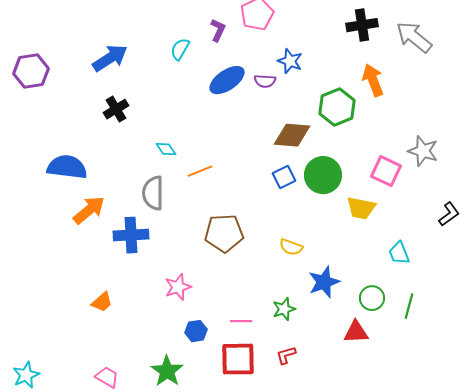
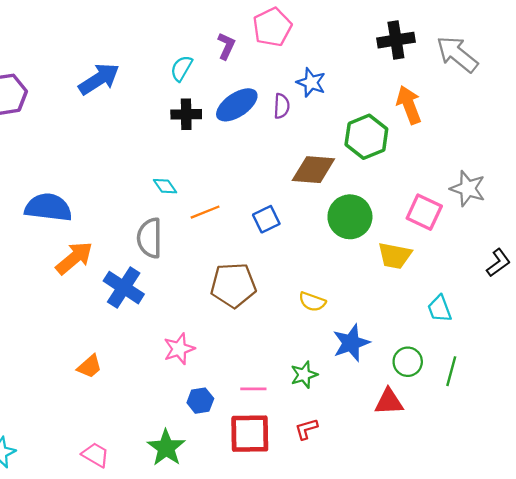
purple semicircle: (265, 81) -> (282, 106), turned -90
black cross: (116, 109) -> (186, 114), moved, turned 30
blue square: (284, 177) -> (266, 219), moved
blue cross: (131, 235) -> (124, 288), turned 36

